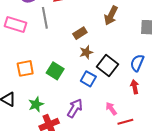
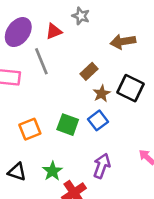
brown arrow: (111, 16) -> (123, 42), turned 66
black square: (107, 66) -> (130, 88), moved
blue square: (88, 79) -> (98, 120), moved, turned 35

